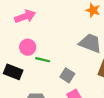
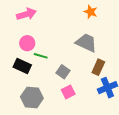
black rectangle: (13, 72) -> (22, 66), moved

